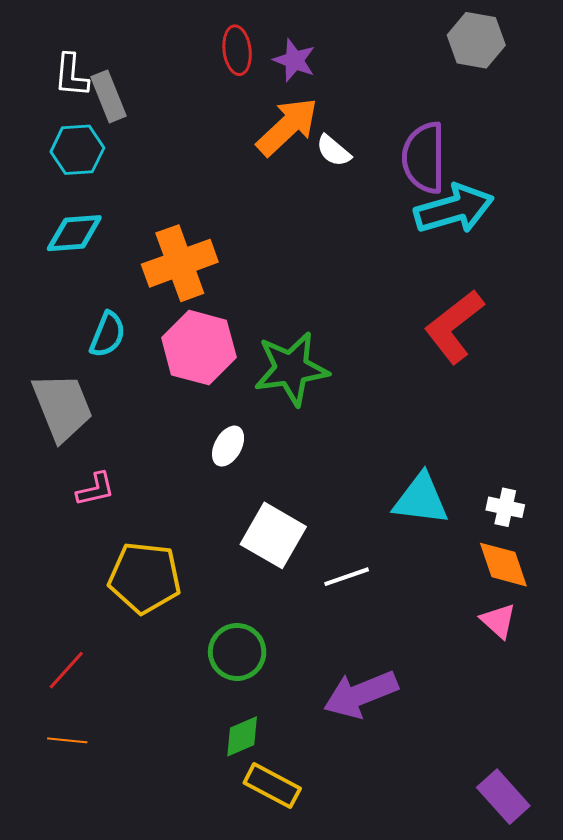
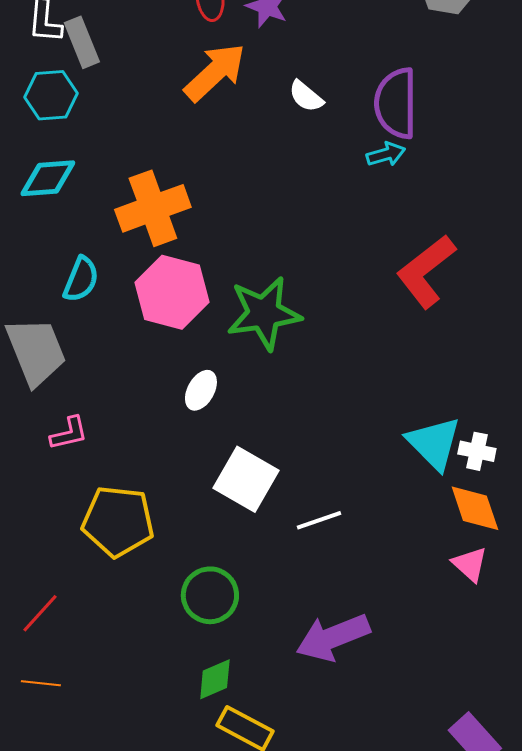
orange arrow: (287, 127) -> (215, 72), moved
cyan arrow: (454, 209) -> (386, 154), moved, size x0.5
cyan triangle: (421, 499) -> (434, 443), moved, turned 38

